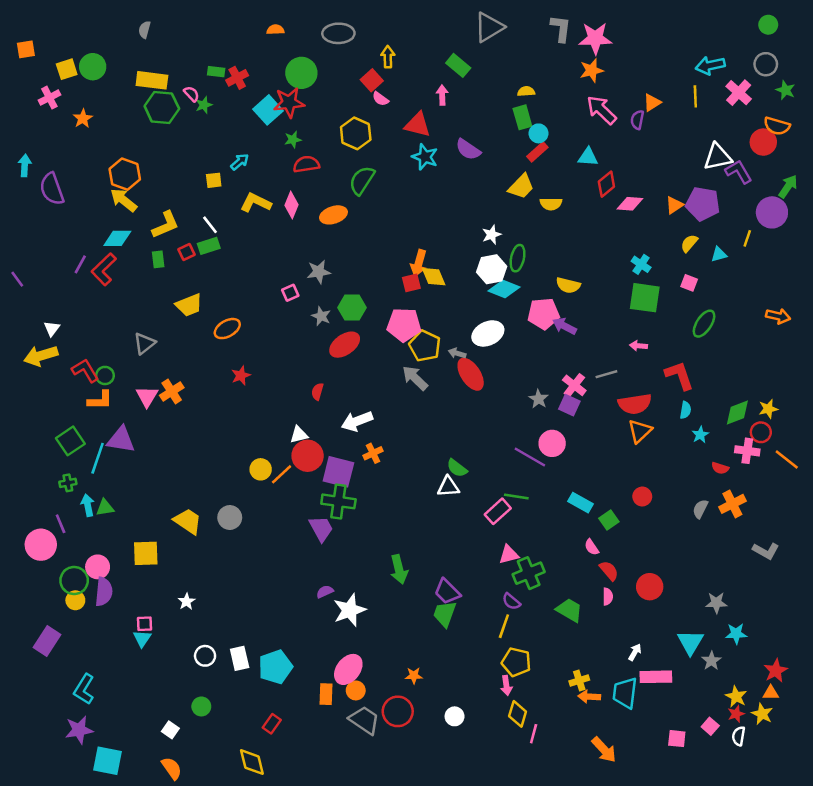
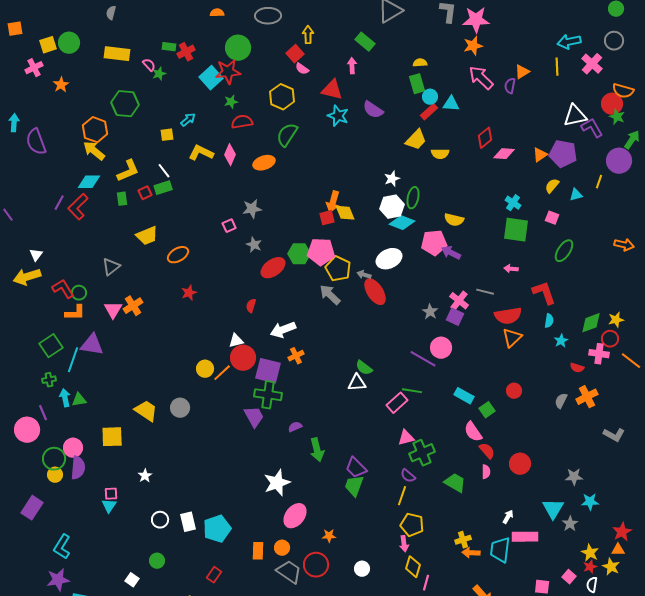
green star: (786, 90) -> (617, 117), moved
green hexagon: (162, 107) -> (125, 104), moved
cyan triangle: (588, 157) -> (451, 104), moved
green hexagon: (352, 308) -> (299, 254), moved
gray line: (606, 374) -> (485, 292), turned 30
pink semicircle: (592, 547) -> (473, 432), size x1.5
purple semicircle: (325, 592) -> (295, 427), moved
pink ellipse: (348, 669) -> (295, 516), moved

